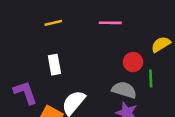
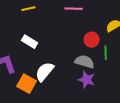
white rectangle: (54, 65) -> (30, 42), turned -49

